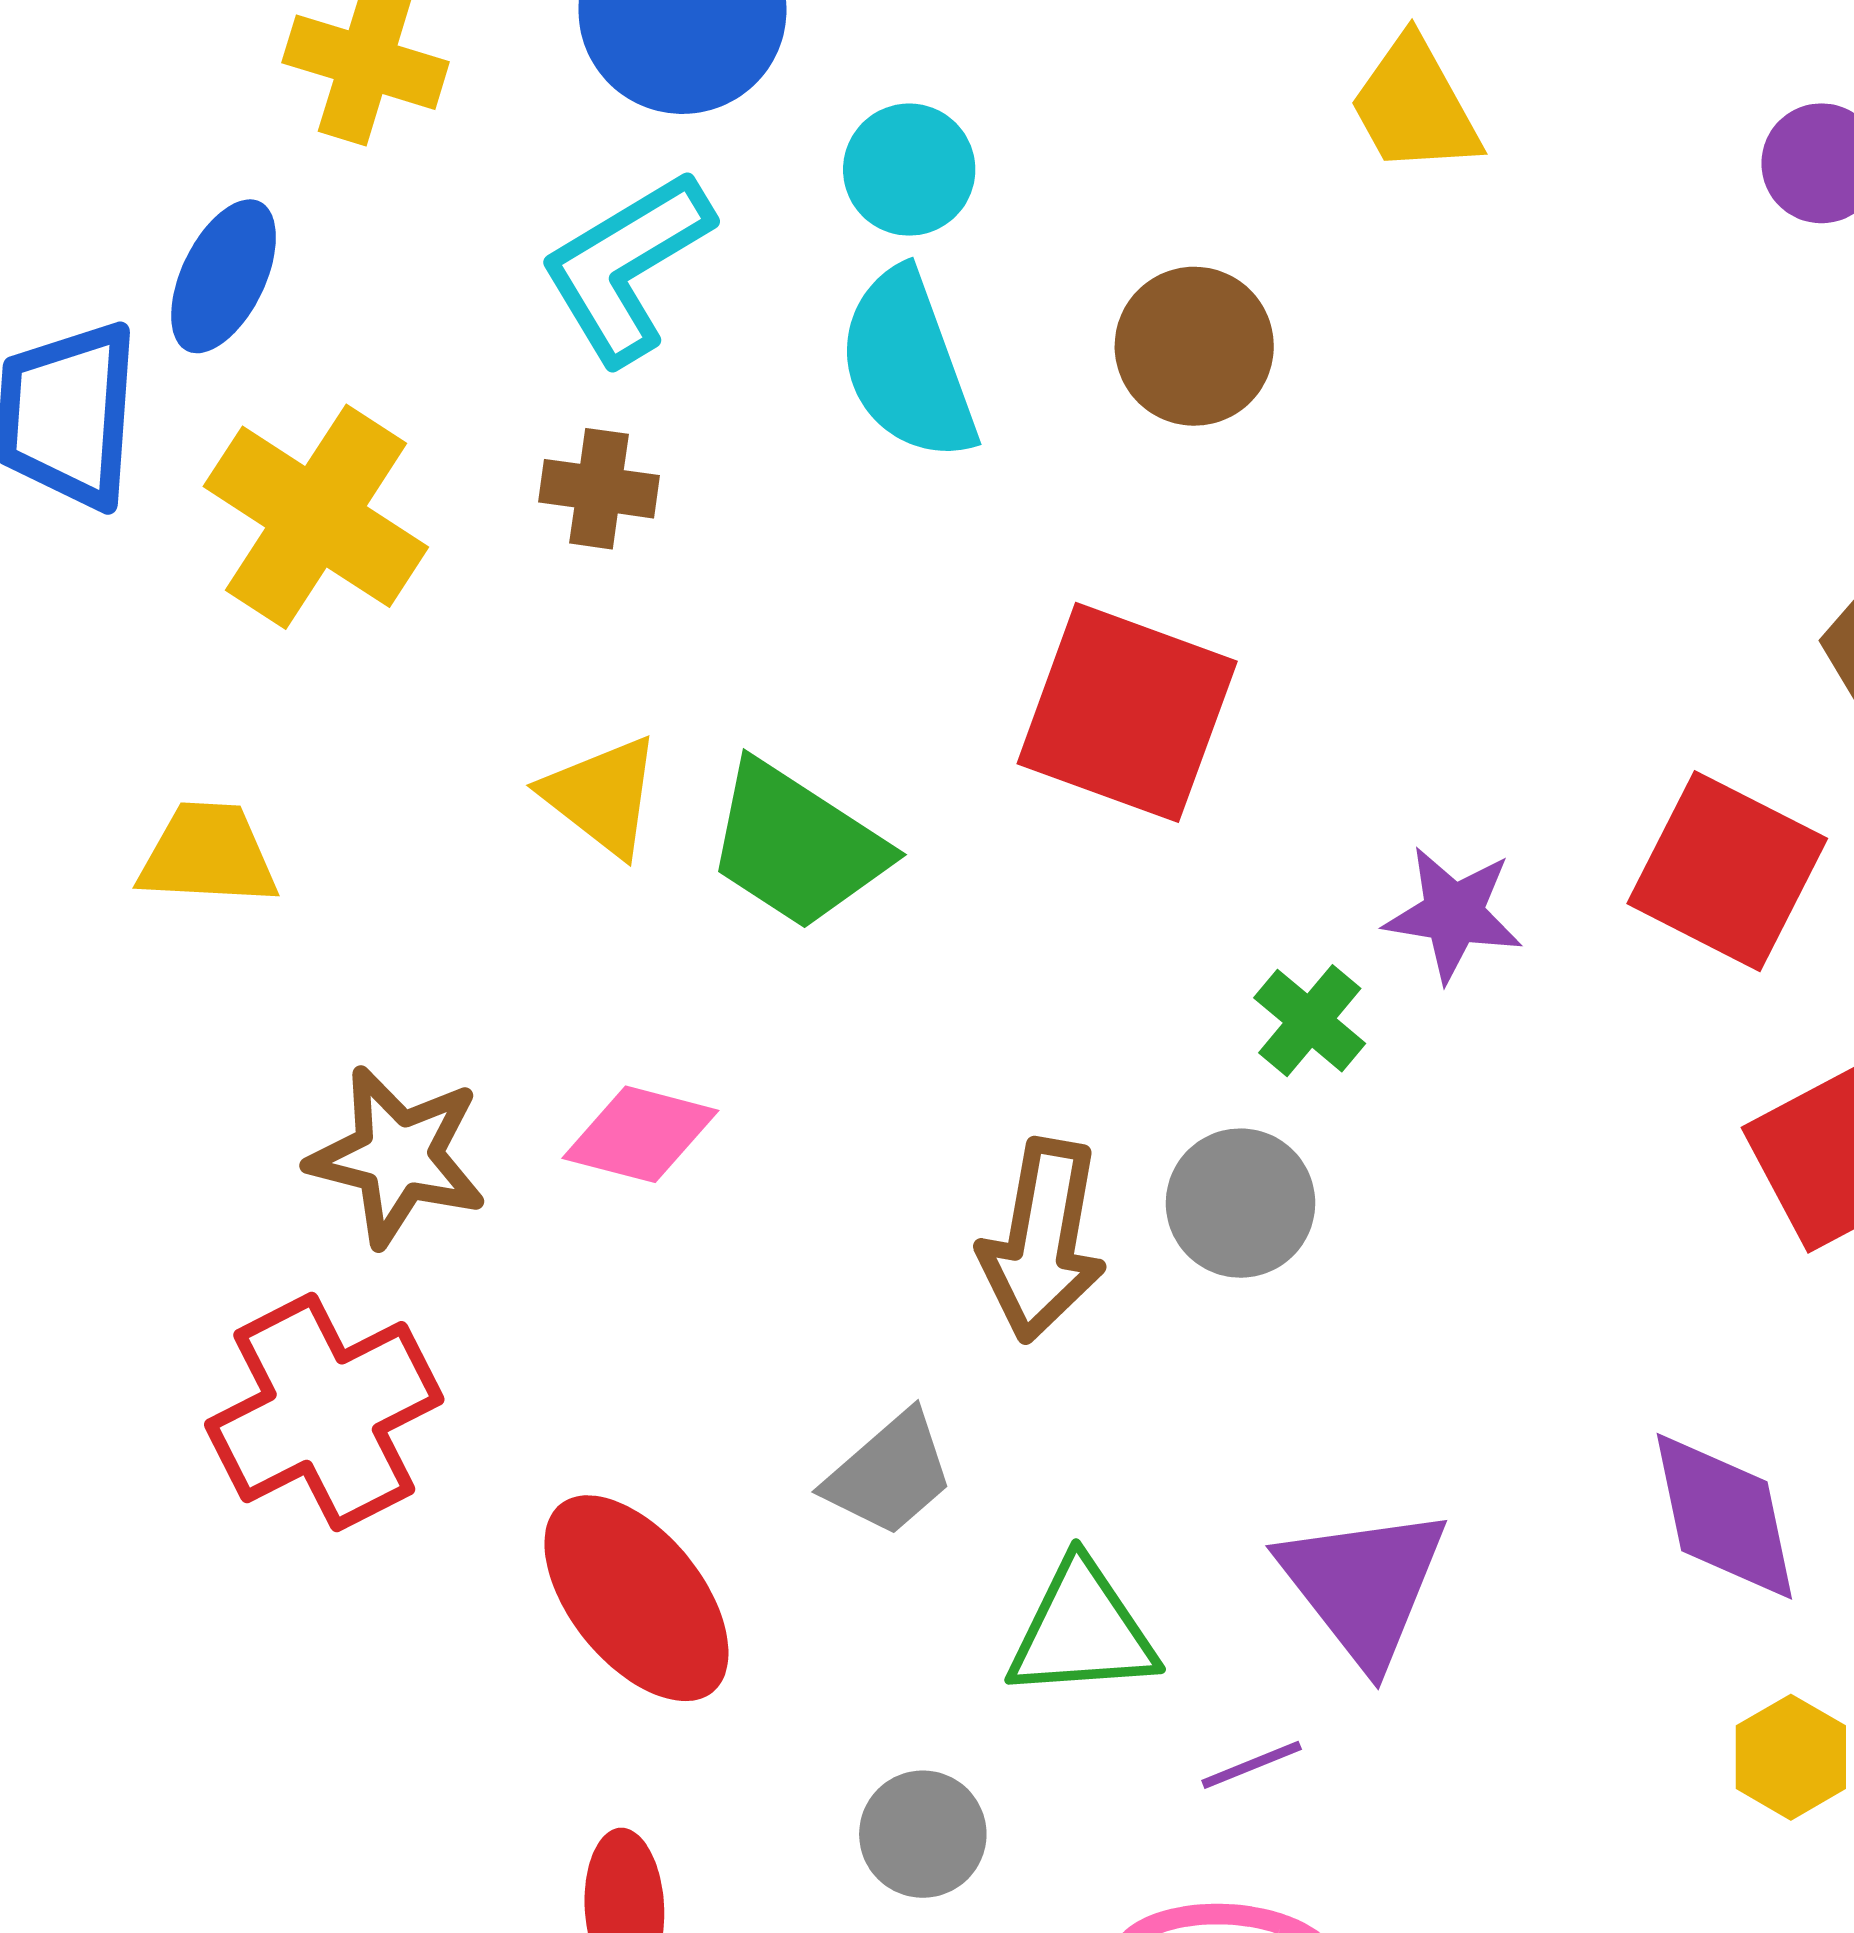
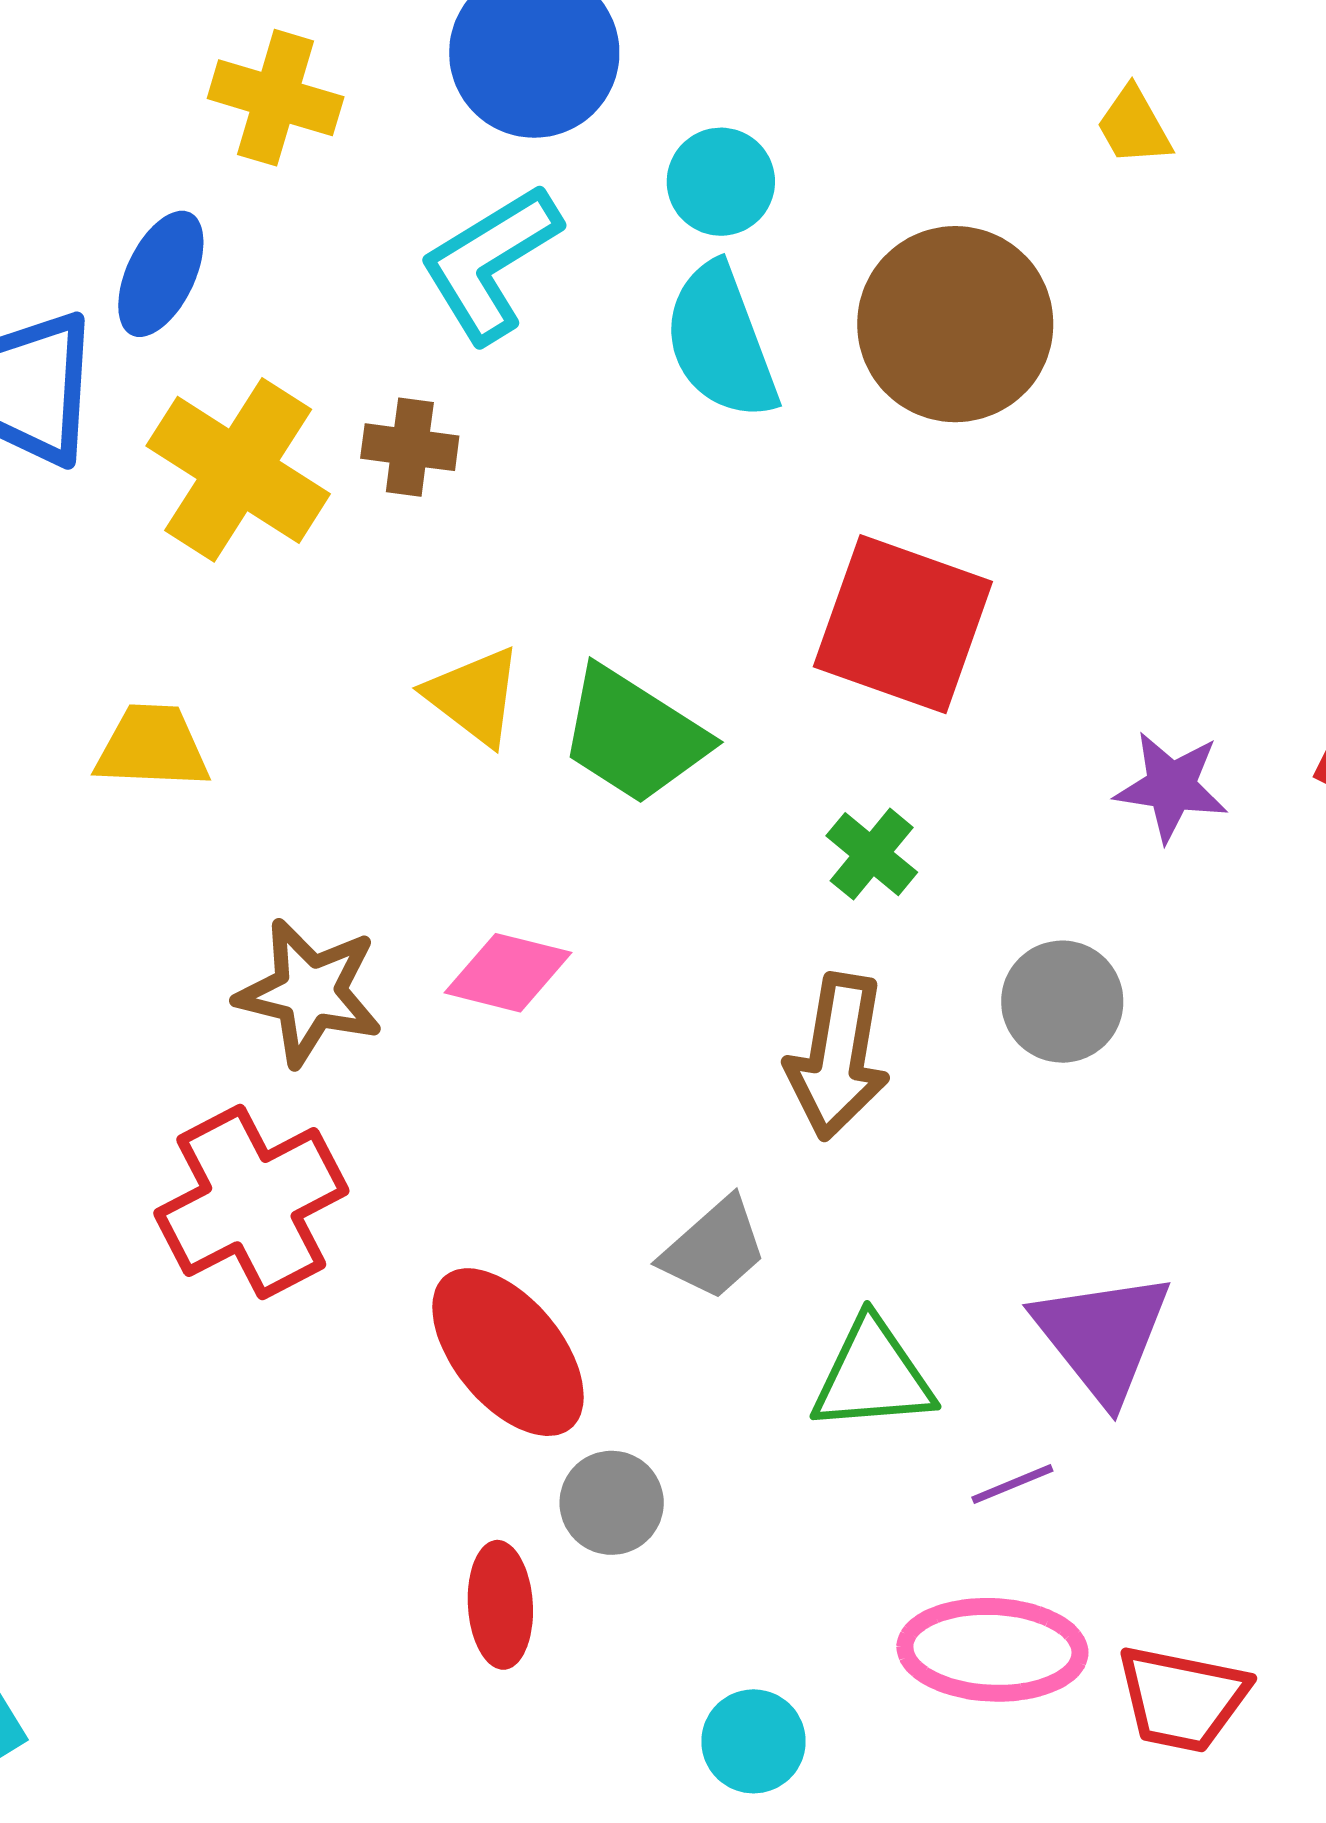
yellow trapezoid: (1415, 106) -> (1134, 126), size x0.7
brown circle: (1194, 346) -> (955, 324), size x1.5
brown cross: (599, 489) -> (410, 447), moved
green cross: (1310, 1021) -> (872, 854), moved
gray circle: (1240, 1203) -> (1062, 1002), moved
gray circle: (923, 1834) -> (612, 1503), moved

